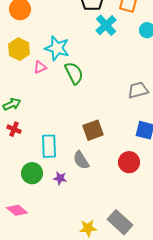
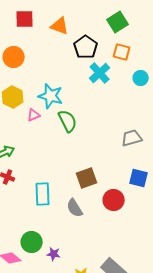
red circle: (129, 162) -> (114, 200), moved
green circle: (32, 173) -> (32, 242), moved
purple star: (60, 178) -> (54, 254), moved

